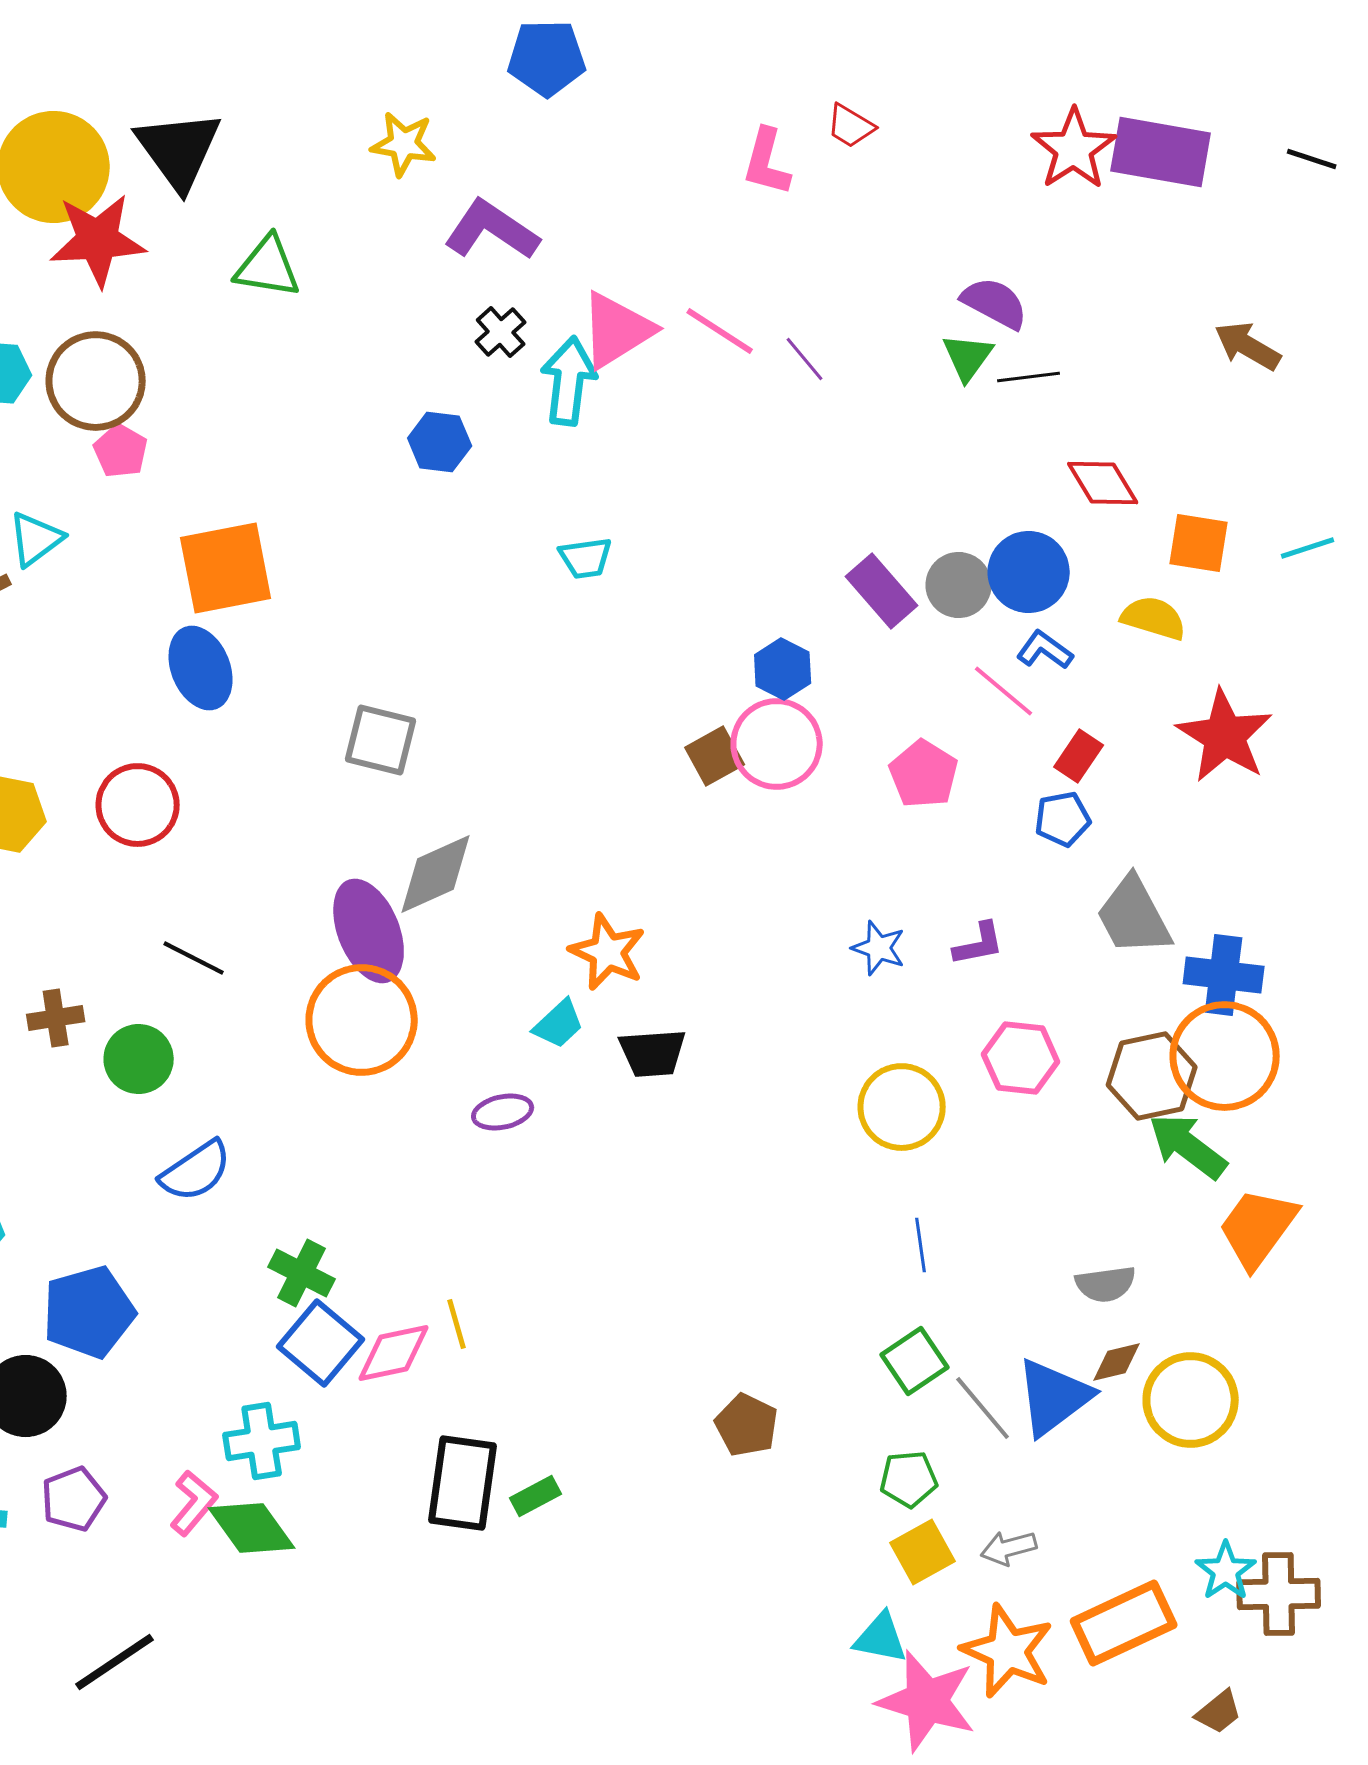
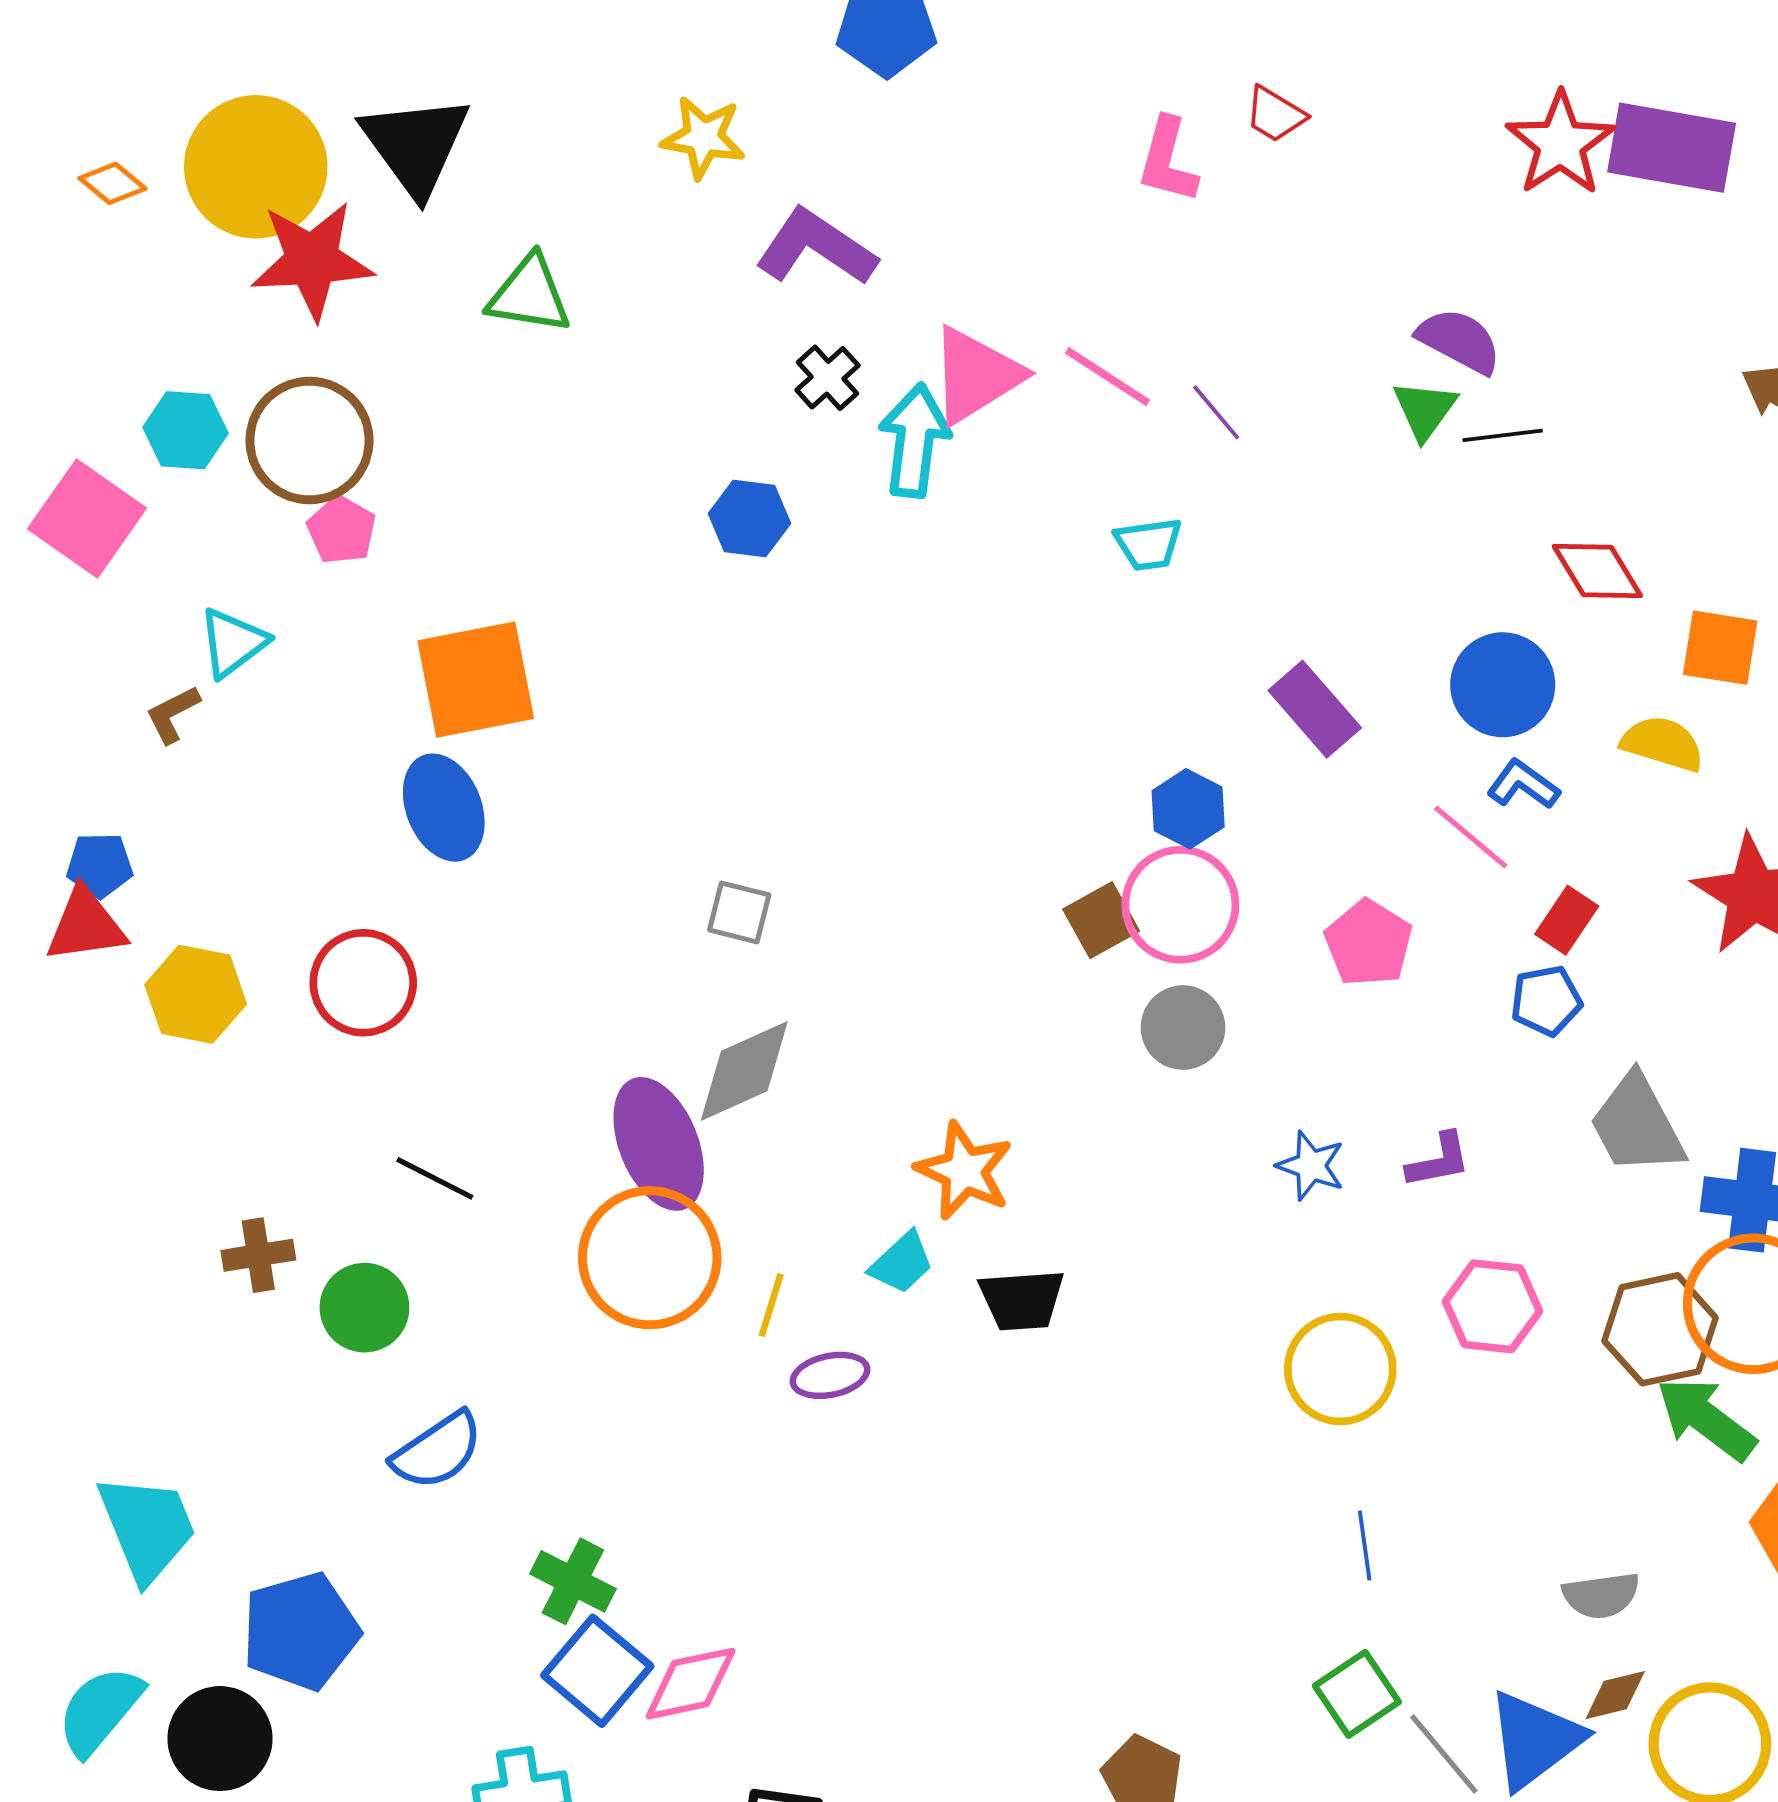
cyan trapezoid: (586, 558) -> (1148, 544), moved
gray circle: (959, 585) -> (1183, 1028), moved
gray square: (381, 740) -> (739, 912), moved, size x0.7
yellow line: (457, 1324) -> (771, 1305), moved, turned 33

